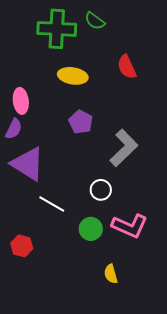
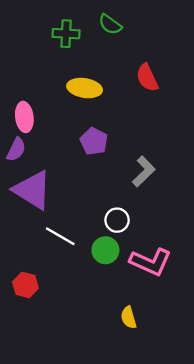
green cross: (57, 29) -> (66, 34), size x0.6
gray L-shape: (124, 148) -> (144, 171), size x0.7
green circle: (91, 229) -> (105, 250), moved

